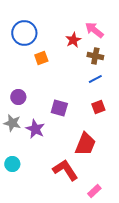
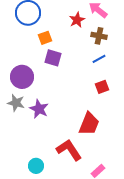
purple circle: (18, 97) -> (22, 77), size x1.5
purple square: (59, 108) -> (53, 58), moved
cyan circle: (12, 164) -> (36, 166), moved

